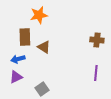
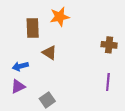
orange star: (39, 15) -> (60, 17), moved
brown rectangle: (25, 37) -> (33, 28), moved

